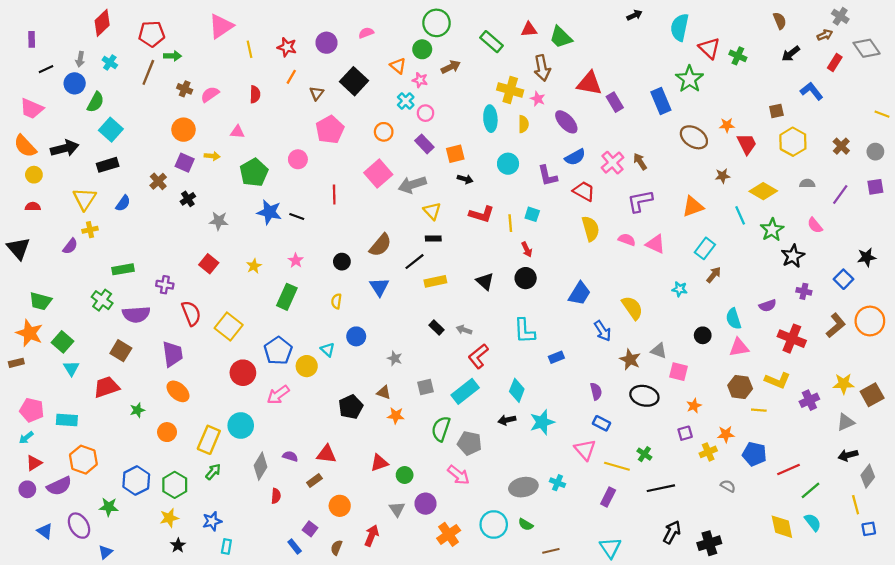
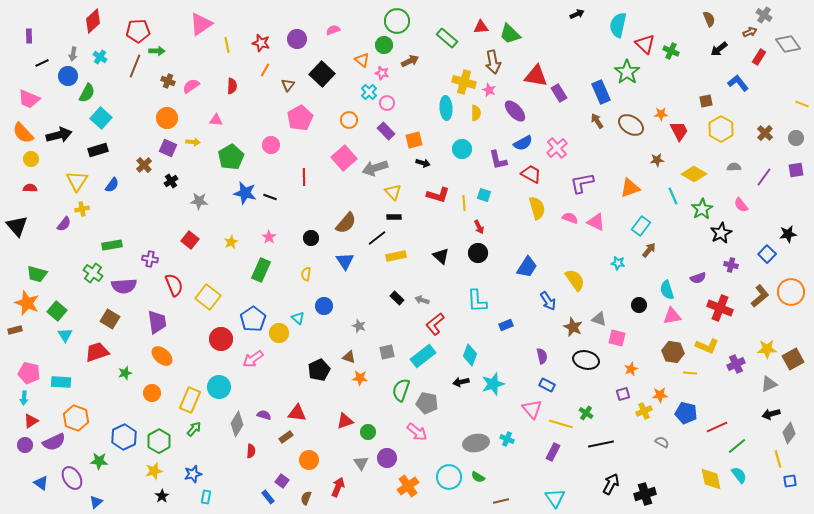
brown arrow: (640, 162) -> (597, 121), moved
cyan arrow: (26, 438) -> (24, 398), turned -48

